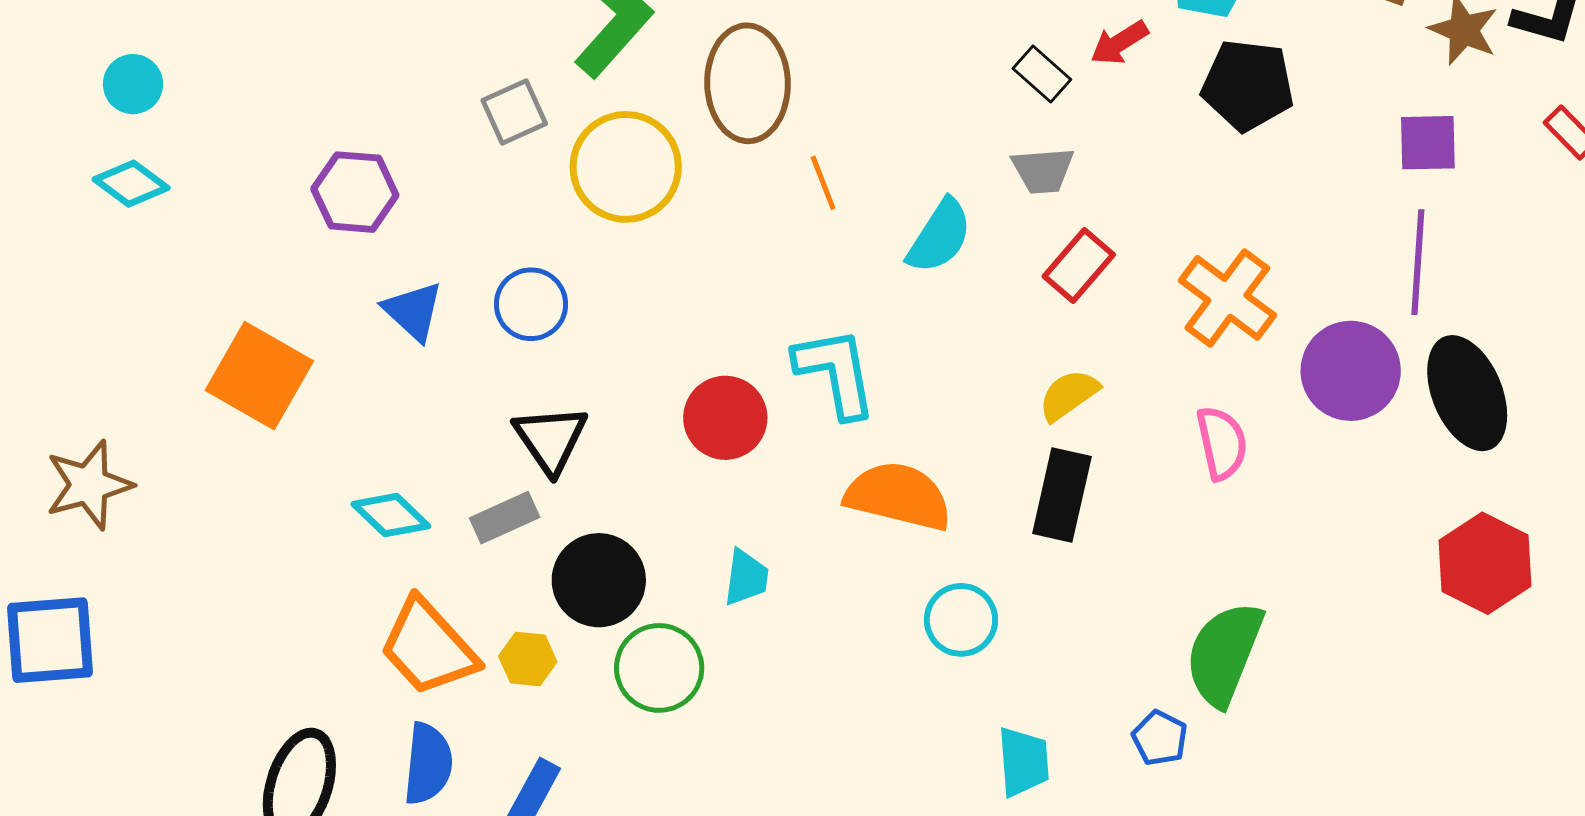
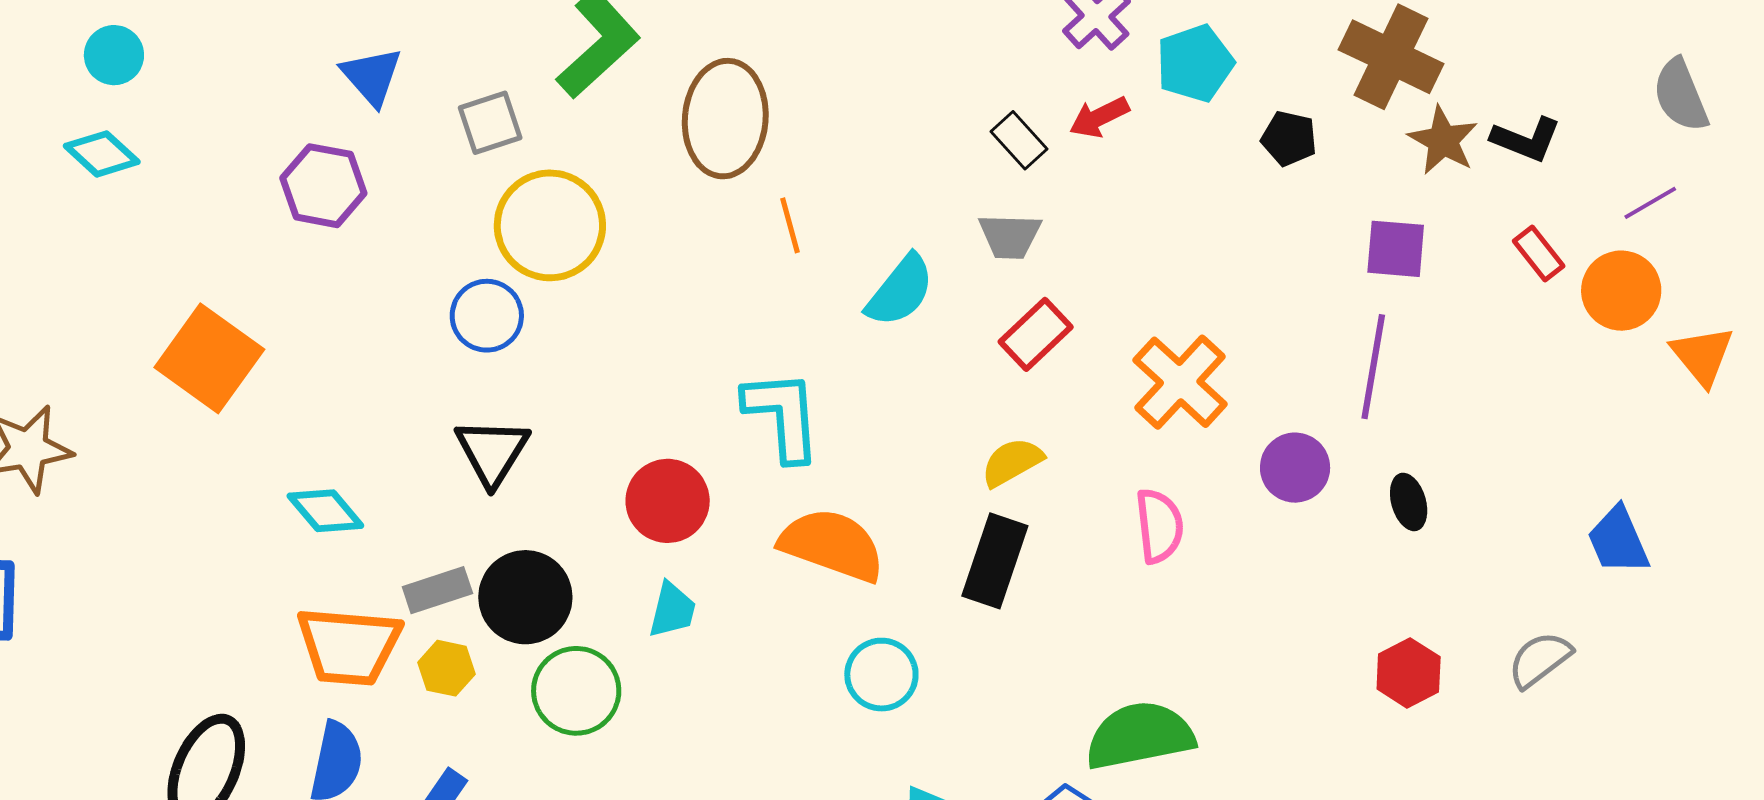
black pentagon: (1248, 85) -> (1289, 138), moved, size x0.6
yellow circle: (626, 167) -> (550, 225), moved
blue triangle: (413, 311) -> (372, 76), moved
purple circle: (1351, 371) -> (1295, 468), size x0.7
black ellipse: (1467, 393) -> (1409, 502), size x0.5
red circle: (725, 418) -> (668, 501), moved
gray rectangle: (505, 518) -> (437, 590), moved
red hexagon: (1485, 563) -> (1409, 673), size x0.7
orange trapezoid: (428, 647) -> (349, 646), turned -49
green semicircle: (1224, 654) -> (1140, 736), turned 51

